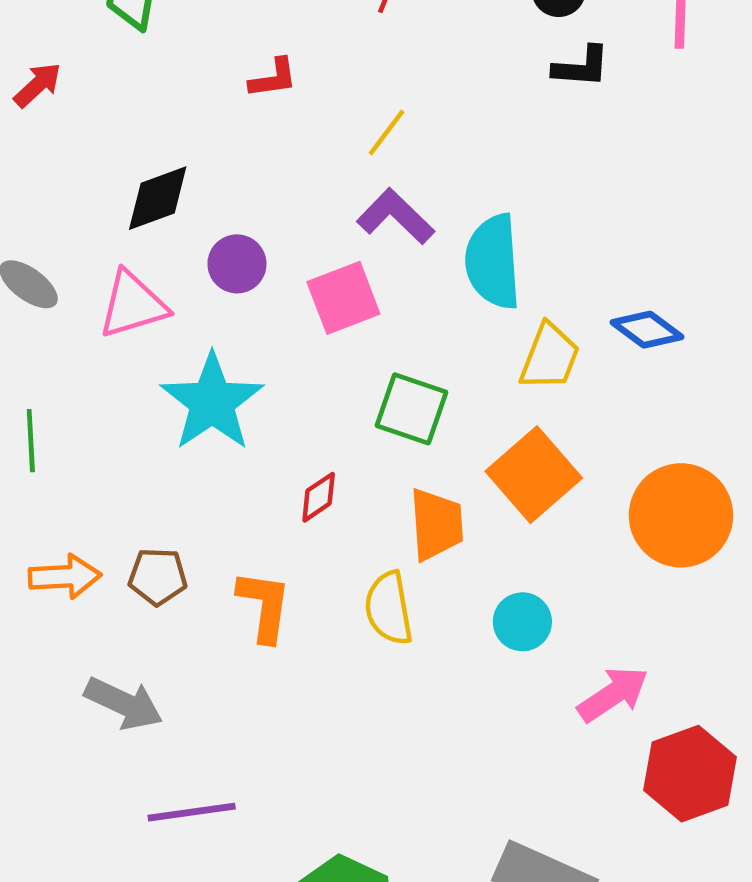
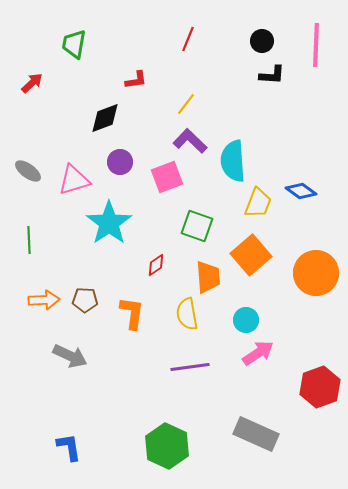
black diamond: (158, 198) -> (105, 118), moved
pink arrow: (613, 694) -> (258, 353), moved
purple line: (192, 812) -> (190, 367), moved

